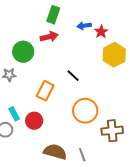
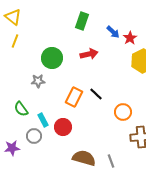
blue arrow: (84, 26) -> (113, 32), turned -128
red arrow: (49, 37) -> (89, 54), moved
black line: (73, 76) -> (96, 94), moved
orange circle: (85, 111) -> (123, 112), moved, size x0.7

